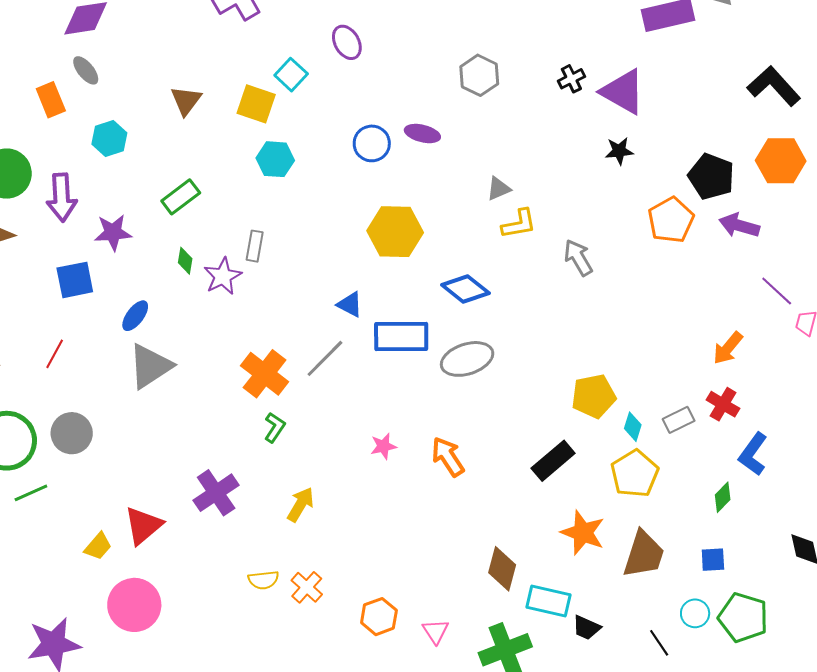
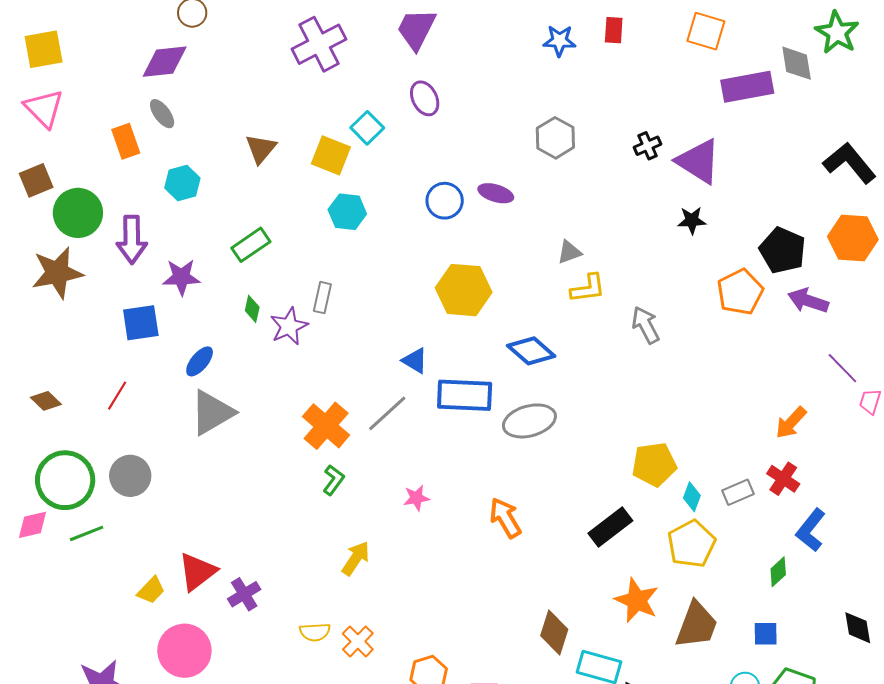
pink star: (383, 446) -> (416, 498), moved
purple cross: (216, 493) -> (244, 594), moved, size x0.7

